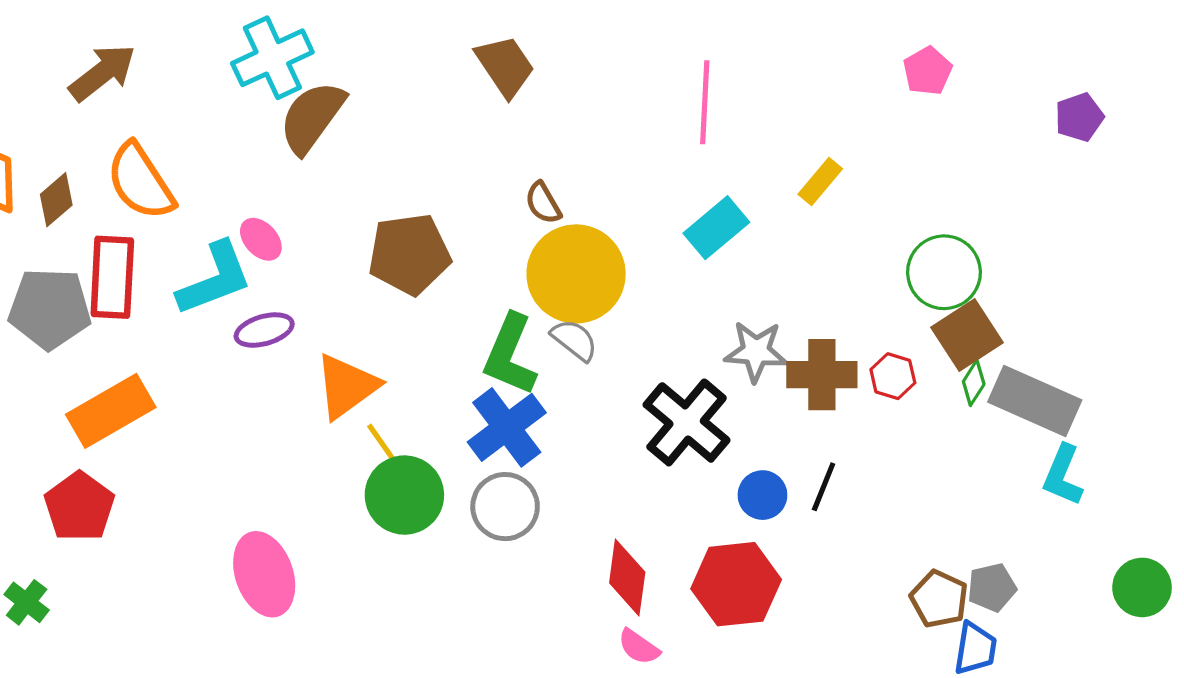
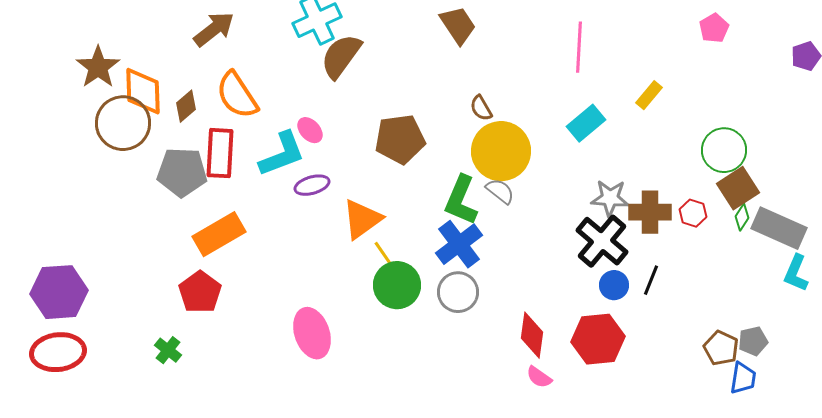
black cross: (687, 422) -> (602, 241), moved

